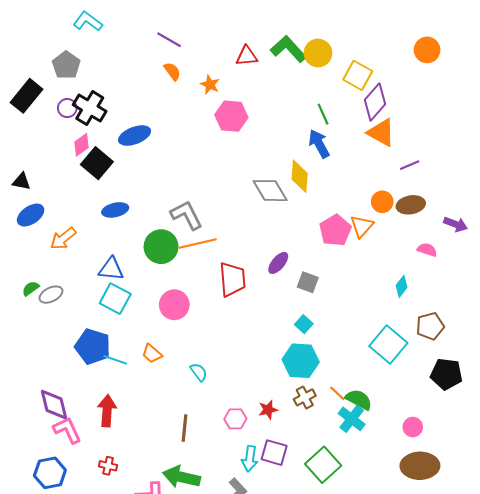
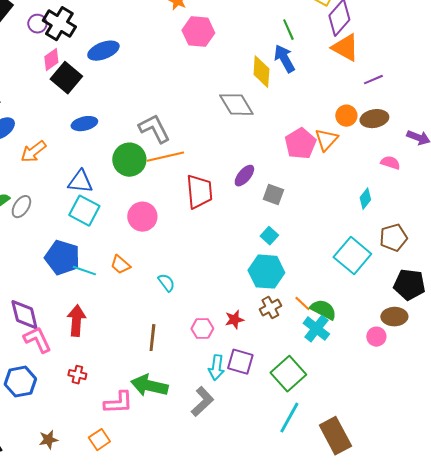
yellow diamond: (300, 176) -> (261, 72), moved
gray ellipse: (51, 295) -> (21, 207), turned -30
brown ellipse: (420, 466) -> (394, 317), moved, size x0.7

